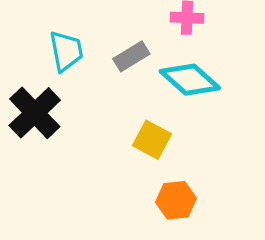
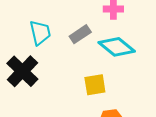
yellow square: (152, 140) -> (95, 85), turned -35

